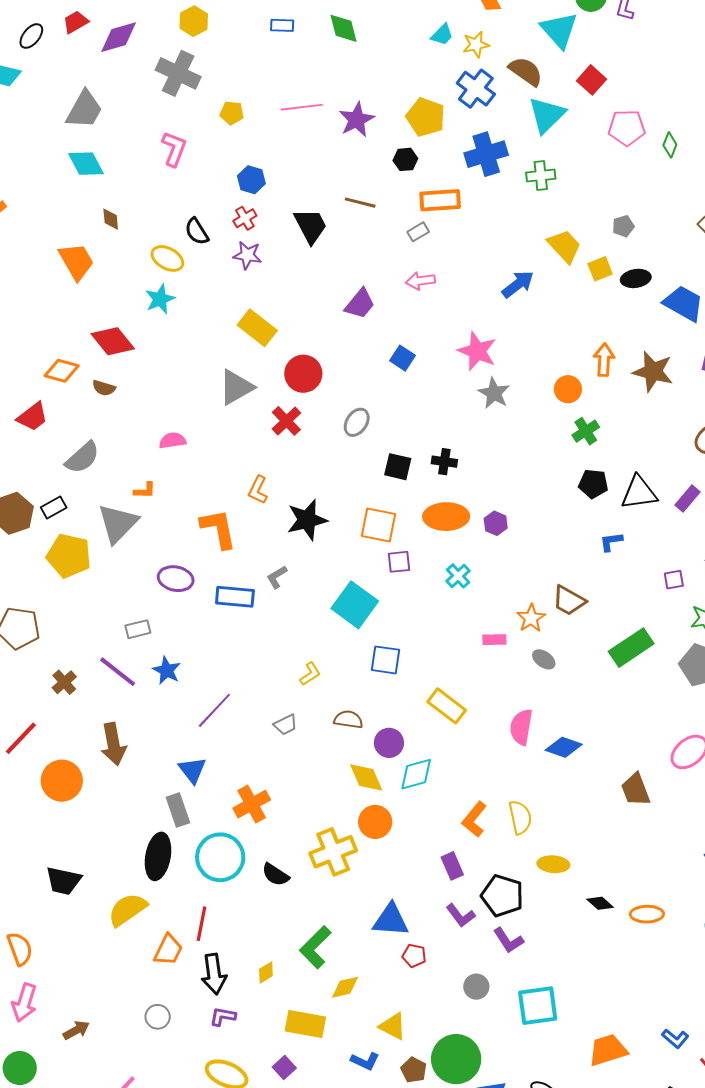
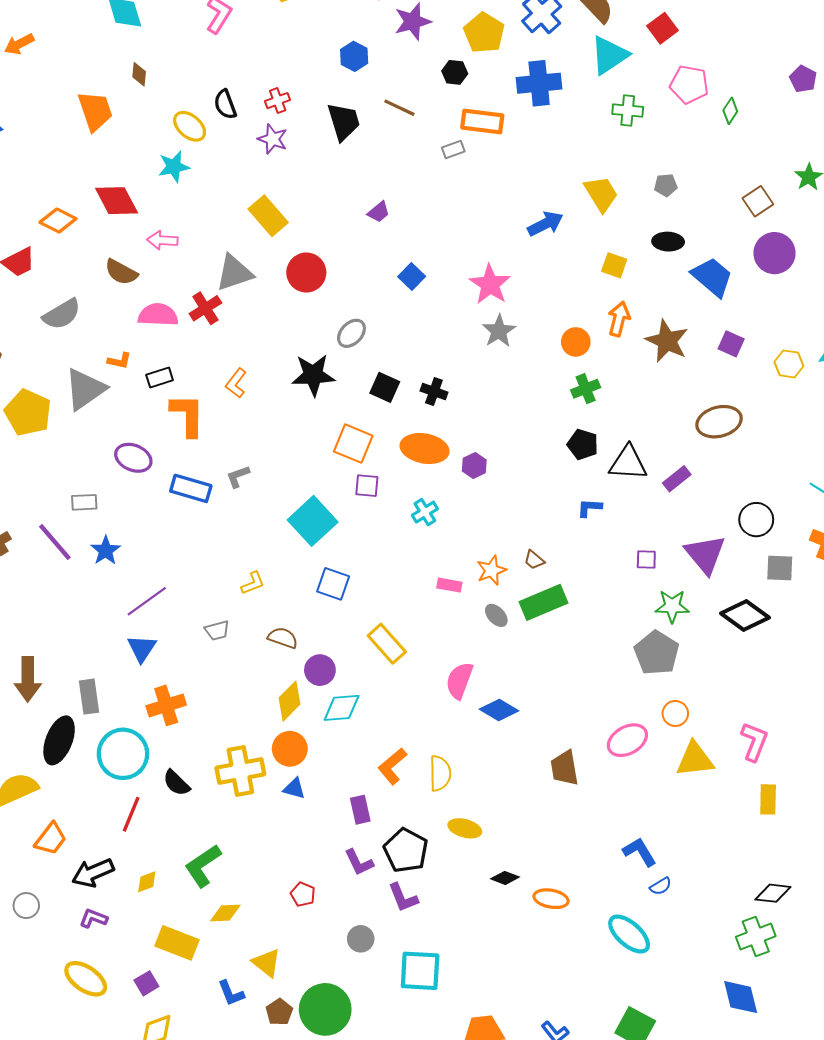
green cross: (541, 176) -> (628, 110), moved
blue hexagon: (251, 180) -> (354, 56), moved
yellow square: (600, 269) -> (614, 265), moved, turned 30
pink arrow: (420, 281) -> (162, 240), moved
purple trapezoid: (360, 304) -> (379, 212), size x0.7
brown semicircle: (104, 388) -> (121, 272), moved, size x1.4
red cross: (286, 421) -> (205, 308), moved
pink semicircle: (172, 441) -> (158, 315), size x1.4
black rectangle: (54, 508) -> (160, 378), moved
black star: (307, 520) -> (313, 375), moved
brown trapezoid: (569, 601) -> (534, 560), size x0.6
green rectangle: (631, 648) -> (543, 602), moved
brown arrow: (113, 744) -> (28, 679), moved
blue triangle: (192, 770) -> (142, 648), moved
yellow diamond: (366, 777) -> (290, 701), turned 57
black diamond: (600, 903) -> (505, 878), turned -32
blue triangle: (391, 920) -> (294, 788), moved, size x0.6
red line: (202, 924) -> (131, 814), moved
black arrow: (214, 974) -> (93, 873), turned 63
blue L-shape: (365, 1061) -> (231, 993), turned 32

